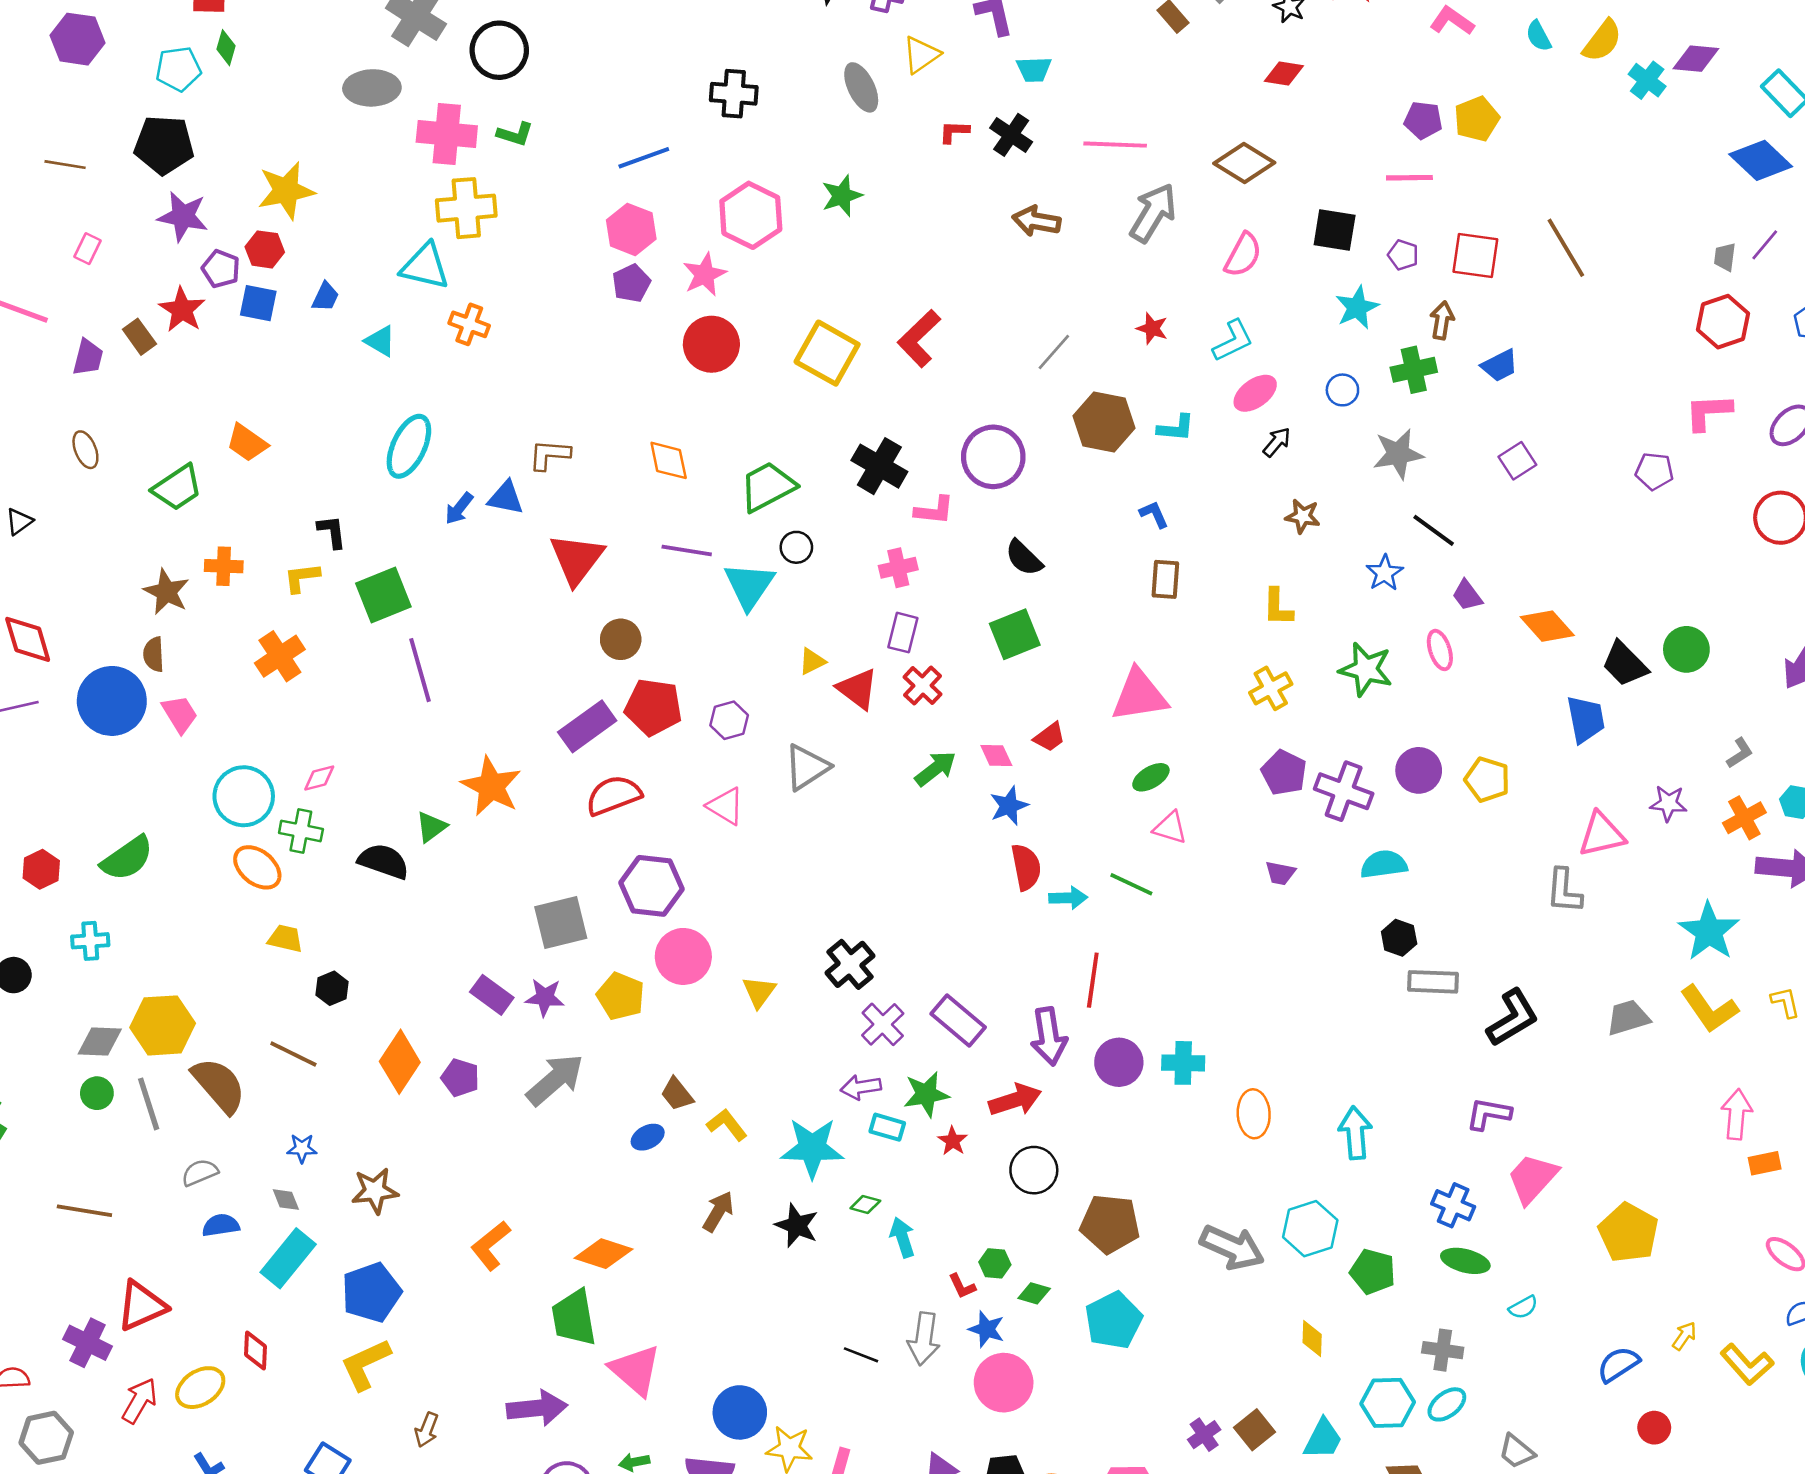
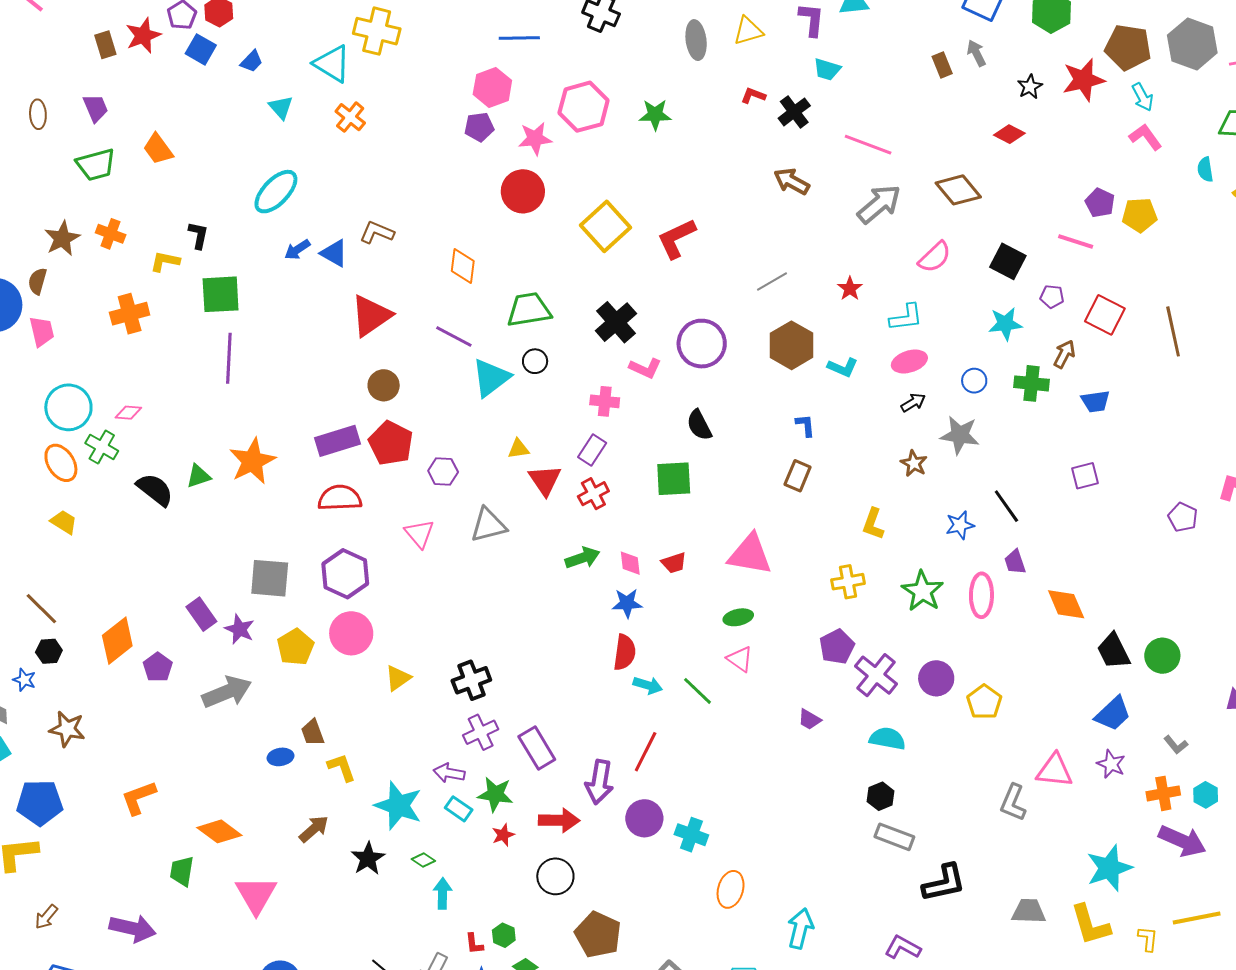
purple pentagon: (1403, 255) -> (1052, 297), turned -30
purple trapezoid: (88, 357) -> (96, 108), moved, turned -56
gray star: (1398, 454) -> (960, 435), moved
pink ellipse: (1440, 650) -> (981, 595), size x1.4
blue trapezoid: (1586, 719) -> (1113, 714), moved, turned 39
gray L-shape: (1740, 753) -> (1176, 745), turned 65
black hexagon: (332, 988) -> (49, 651), moved
green trapezoid: (574, 1318) -> (182, 871), size x0.7
pink triangle: (635, 1370) -> (256, 895), moved

